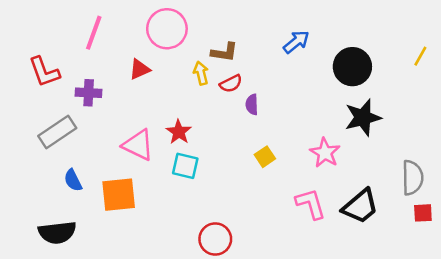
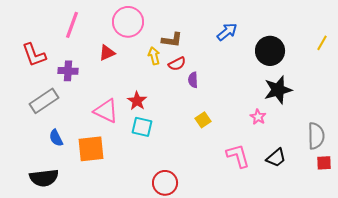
pink star: (325, 153) -> (258, 117), moved, size x0.7
black trapezoid: (360, 206) -> (276, 158), size x0.7

